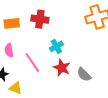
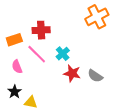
pink line: (32, 63) -> (37, 54), moved

